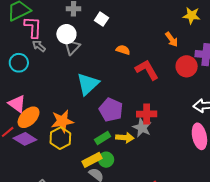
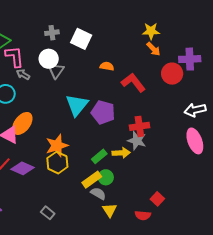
yellow star: (191, 16) -> (151, 31), moved
white square: (101, 19) -> (81, 39), size x1.5
purple pentagon: (111, 110) -> (103, 112), moved
orange ellipse: (29, 117) -> (22, 123), moved

